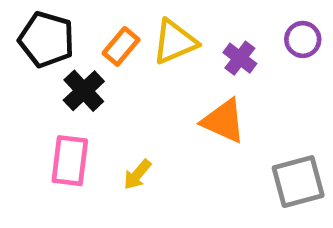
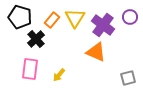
yellow triangle: (175, 42) -> (75, 18), turned -35
purple cross: (240, 58) -> (103, 25), size x1.6
gray square: (298, 182) -> (128, 78), size x0.7

